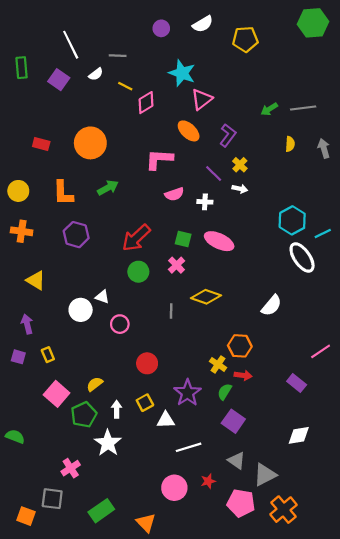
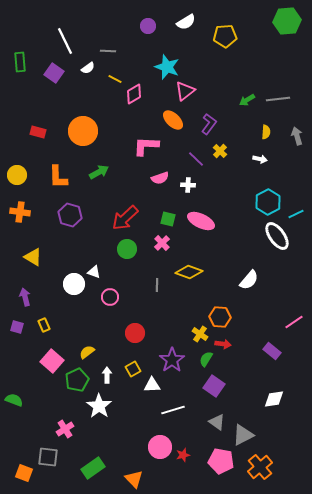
white arrow: (240, 189) -> (260, 159), moved
red star: (208, 481) -> (183, 455), moved

